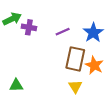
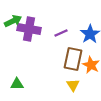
purple cross: (29, 27) -> (29, 29), size x1.6

